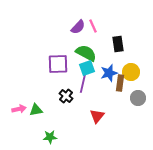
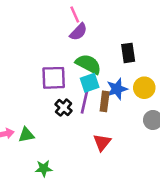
pink line: (93, 26) -> (75, 14), moved
brown rectangle: (120, 83) -> (105, 101), moved
black cross: (66, 96) -> (64, 108), moved

